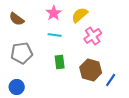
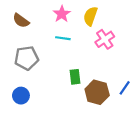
yellow semicircle: (80, 15) -> (90, 16), turned -30
green rectangle: (60, 62) -> (75, 77), moved
brown hexagon: (91, 70) -> (97, 92), moved

